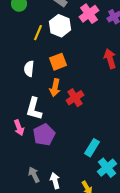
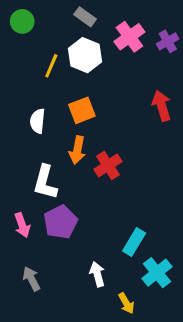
pink arrow: (19, 128) -> (22, 225), moved
gray arrow: (34, 175) -> (31, 279), moved
white arrow: (55, 181) -> (97, 274), moved

